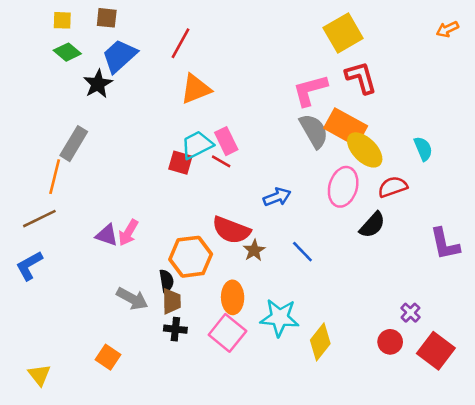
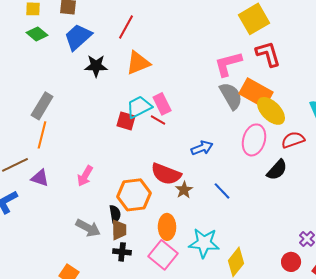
black star: (98, 84) -> (96, 66), moved, turned 30
orange line: (55, 177) -> (42, 135), moved
purple triangle: (107, 235) -> (40, 178), moved

